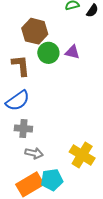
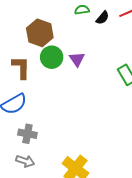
purple triangle: (72, 52) -> (77, 59), turned 35
gray cross: (23, 128) -> (27, 134), moved

